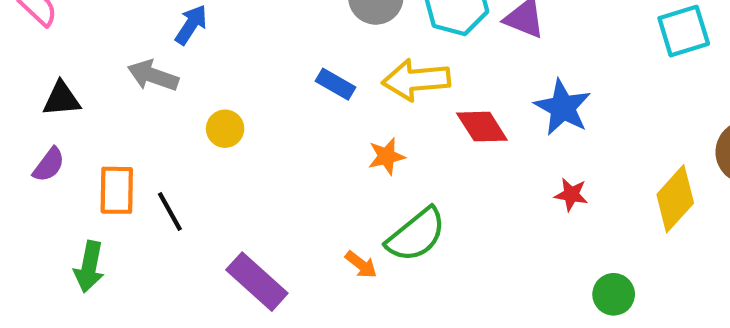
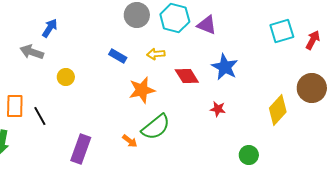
yellow arrow: (416, 80) -> (156, 54), size x0.6
orange star: (386, 156) -> (142, 90), size x1.5
red star: (571, 195) -> (218, 109), moved
purple rectangle: (257, 282) -> (81, 149), turned 68

